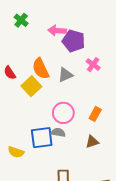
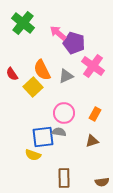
green cross: (21, 20) -> (23, 23), size x1.6
pink arrow: (57, 31) -> (58, 33), turned 36
pink cross: (93, 65) -> (93, 66), size x1.6
yellow semicircle: (16, 152) -> (33, 155), moved

